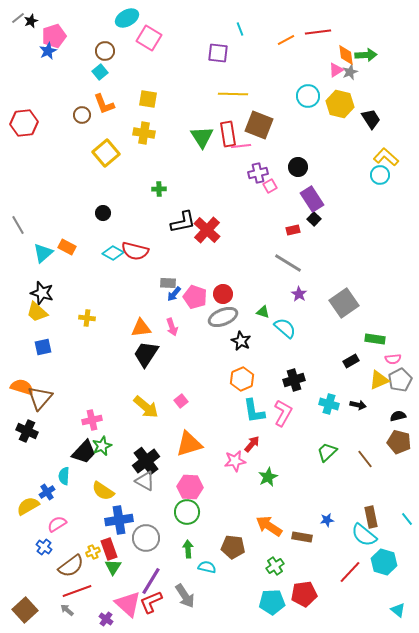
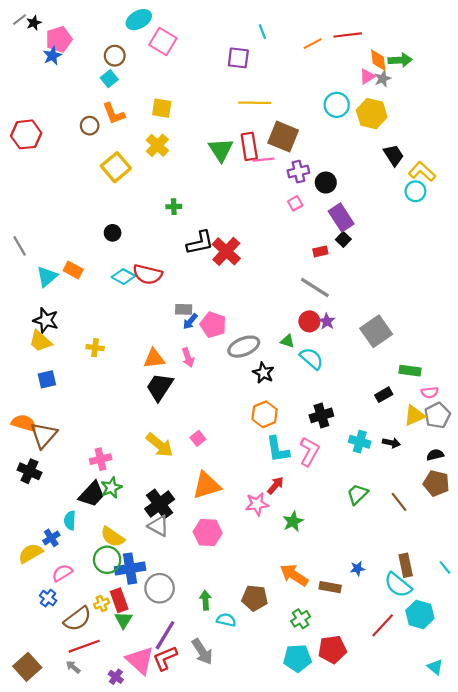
black trapezoid: (371, 119) -> (394, 155), moved
yellow cross: (144, 133) -> (157, 145), turned 35
purple cross: (258, 173) -> (298, 172), moved
red circle: (223, 294) -> (309, 321), moved
green circle: (187, 512) -> (107, 560), moved

